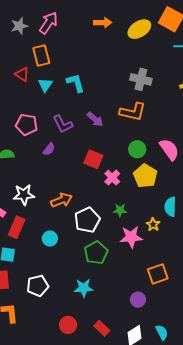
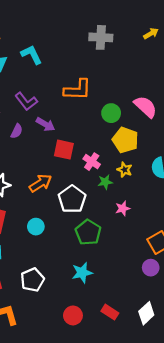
orange L-shape: (133, 112) -> (78, 90), moved
purple arrow: (95, 119) -> (45, 124), moved
red square: (93, 159) -> (64, 150), moved
pink cross: (112, 178) -> (92, 162), moved
yellow star: (153, 224) -> (125, 170), moved
pink star: (131, 237) -> (123, 208), size x0.6
purple circle: (138, 300) -> (151, 268), moved

